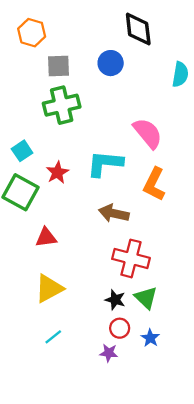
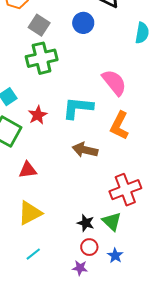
gray square: (58, 66) -> (39, 25), turned 35
red cross: (131, 258) -> (125, 190), moved, turned -36

